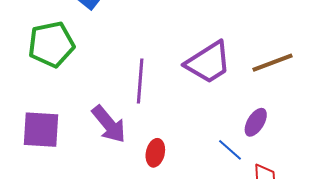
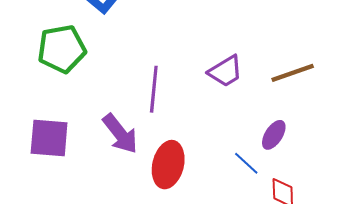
purple trapezoid: (208, 62) -> (225, 71), size x0.7
red ellipse: (155, 153) -> (168, 165), size x1.6

